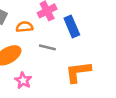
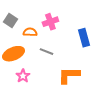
blue rectangle: (72, 26) -> (84, 38), moved

